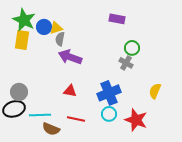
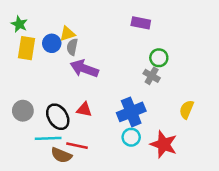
green star: (24, 20) -> (19, 24), moved, size x0.6
blue circle: (44, 27) -> (52, 43), moved
black ellipse: (14, 109) -> (58, 117), moved, turned 75
red line: (76, 119) -> (77, 146), moved

